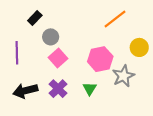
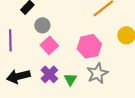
gray star: (123, 76) -> (97, 73), moved
green triangle: (90, 89) -> (70, 79), moved

